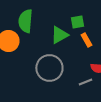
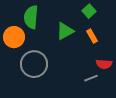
green square: (77, 22) -> (89, 11), moved, turned -32
gray circle: (49, 68) -> (34, 64), moved

